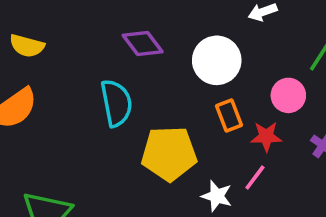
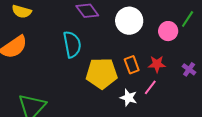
pink circle: (288, 95) -> (168, 31), moved
orange rectangle: (229, 116) -> (132, 65), moved

